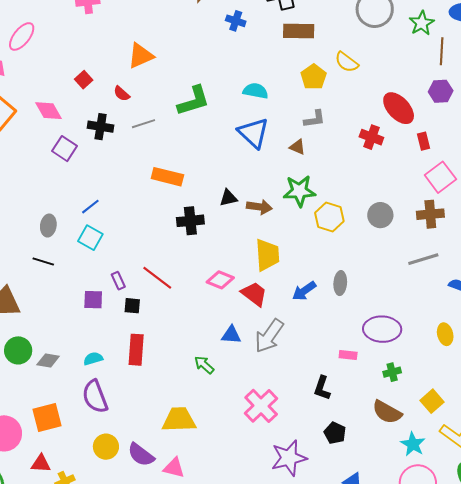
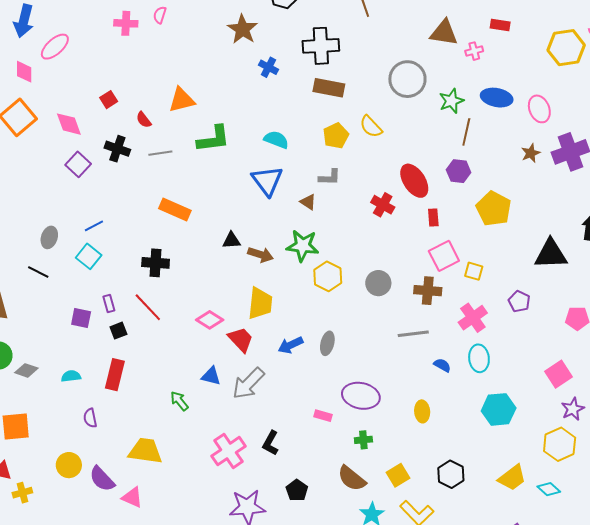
orange triangle: (141, 56) -> (182, 100), moved
black cross: (190, 221) -> (156, 263), moved
black square: (132, 306) -> (118, 331), turned -36
black L-shape: (322, 388) -> (271, 443), moved
purple semicircle: (95, 397) -> (90, 418), moved, size x0.6

